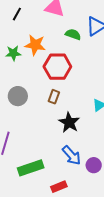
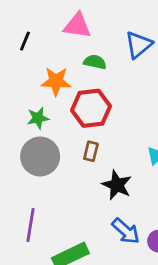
green semicircle: (73, 34) -> (95, 62), moved
green star: (13, 53) -> (38, 118), moved
gray circle: (18, 96) -> (40, 156), size x1.4

